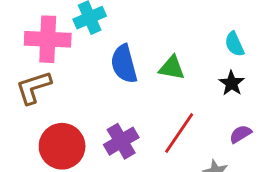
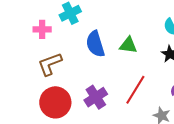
pink cross: (48, 39) -> (42, 29), size x0.6
brown L-shape: (34, 87) -> (50, 64), moved

